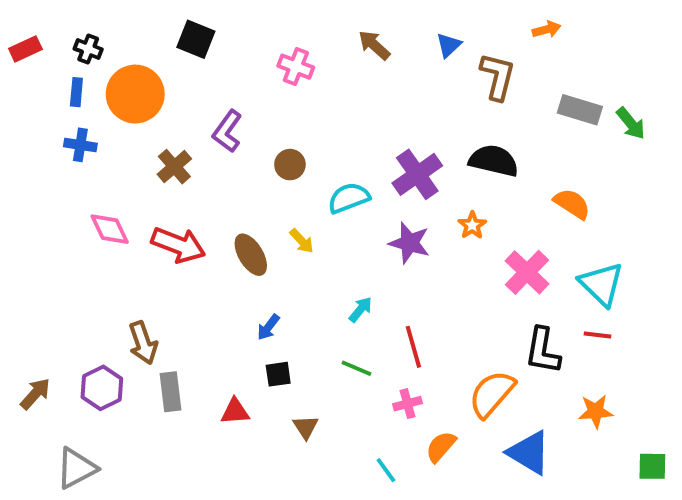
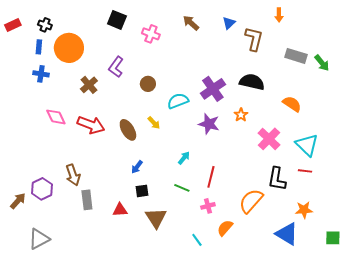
orange arrow: (547, 29) -> (279, 15), turned 104
black square: (196, 39) -> (117, 20), moved
red line: (413, 347) -> (211, 177), turned 30
purple hexagon: (102, 388) -> (42, 189), moved
brown triangle: (306, 427) -> (156, 218), size x1.6
blue triangle: (529, 453) -> (287, 234), moved

